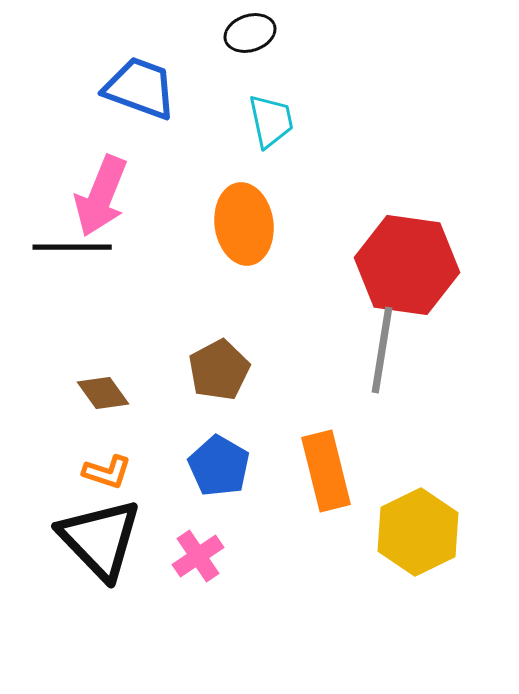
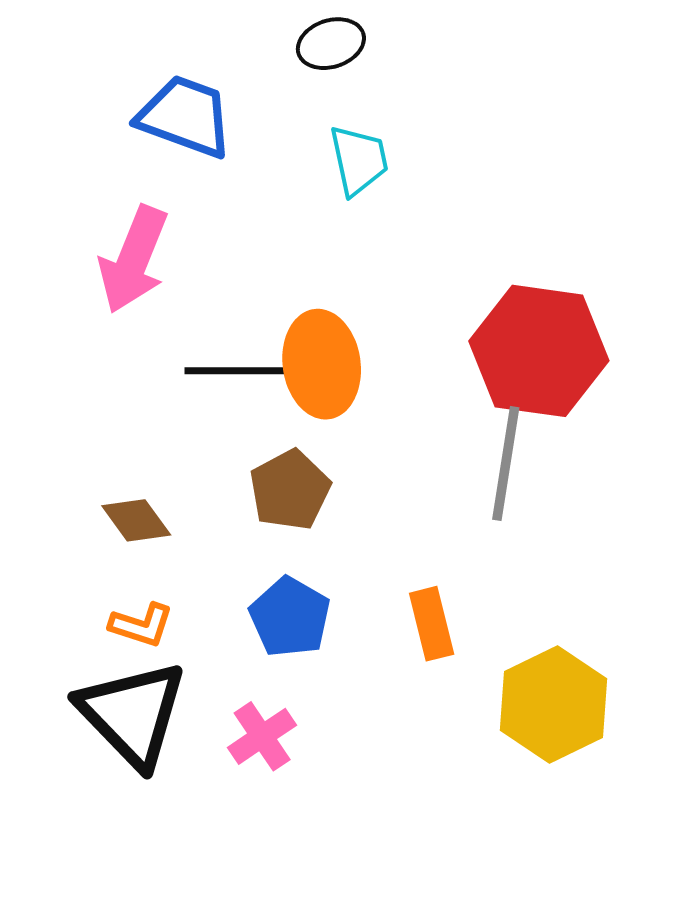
orange ellipse: (244, 224) -> (322, 364), moved
black line: (72, 247) -> (237, 371), moved
orange rectangle: (326, 471) -> (432, 624), size x0.7

